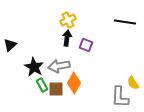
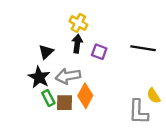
yellow cross: (68, 20) -> (78, 23), turned -35
black line: (125, 22) -> (143, 48), moved
black triangle: (10, 45) -> (46, 52), moved

